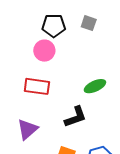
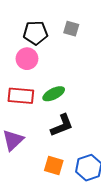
green ellipse: (95, 86) -> (54, 94), moved

